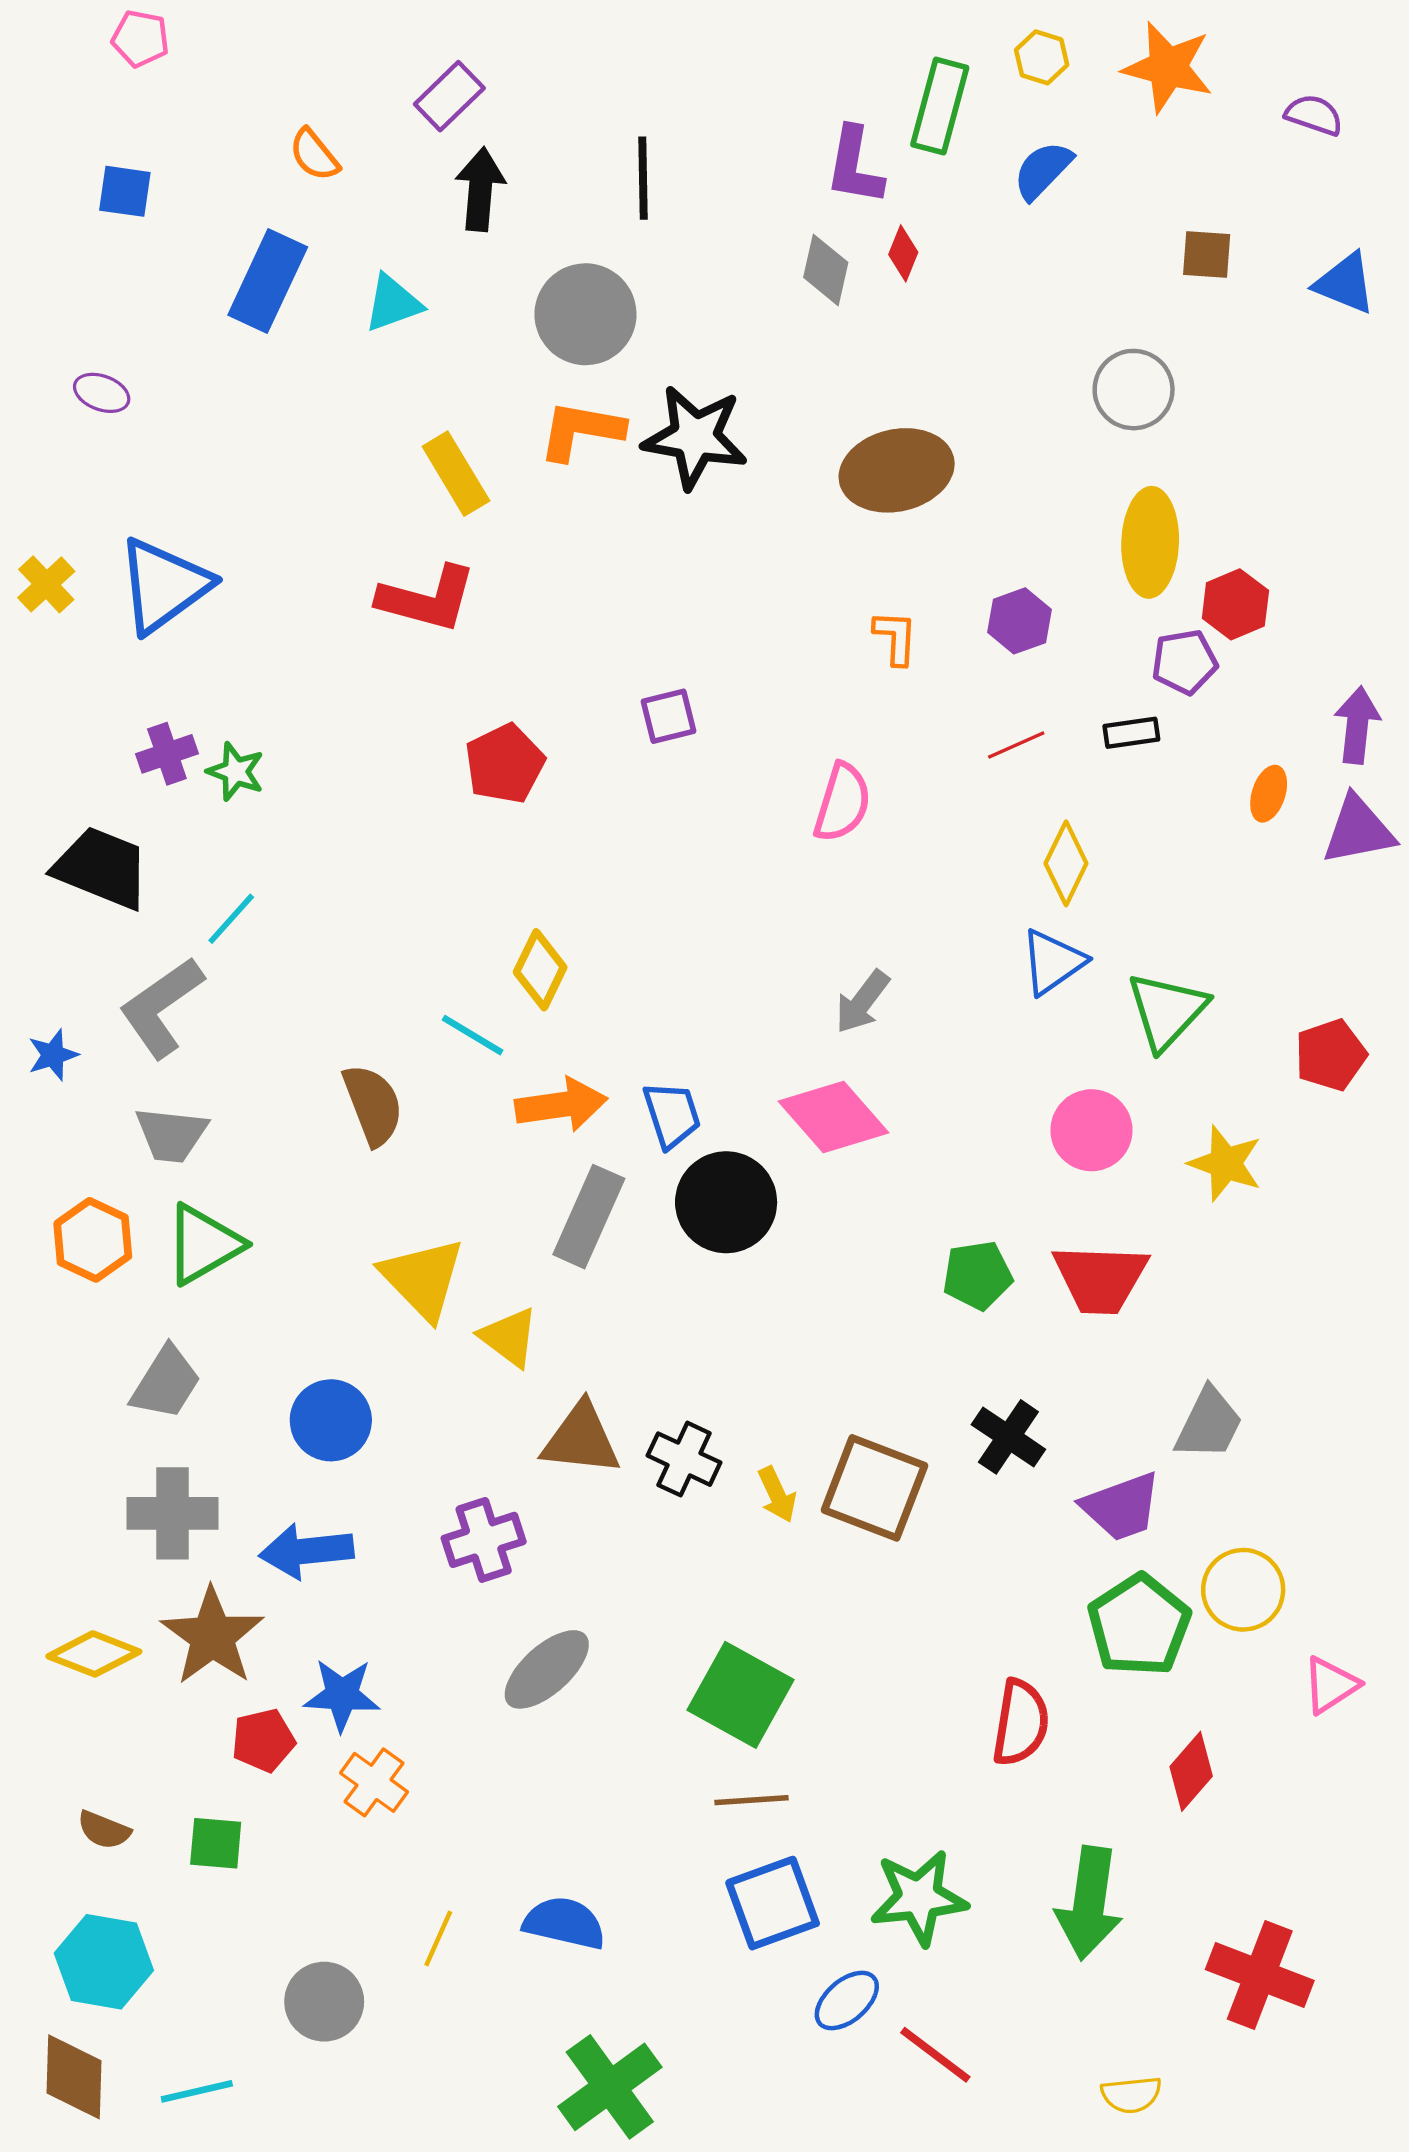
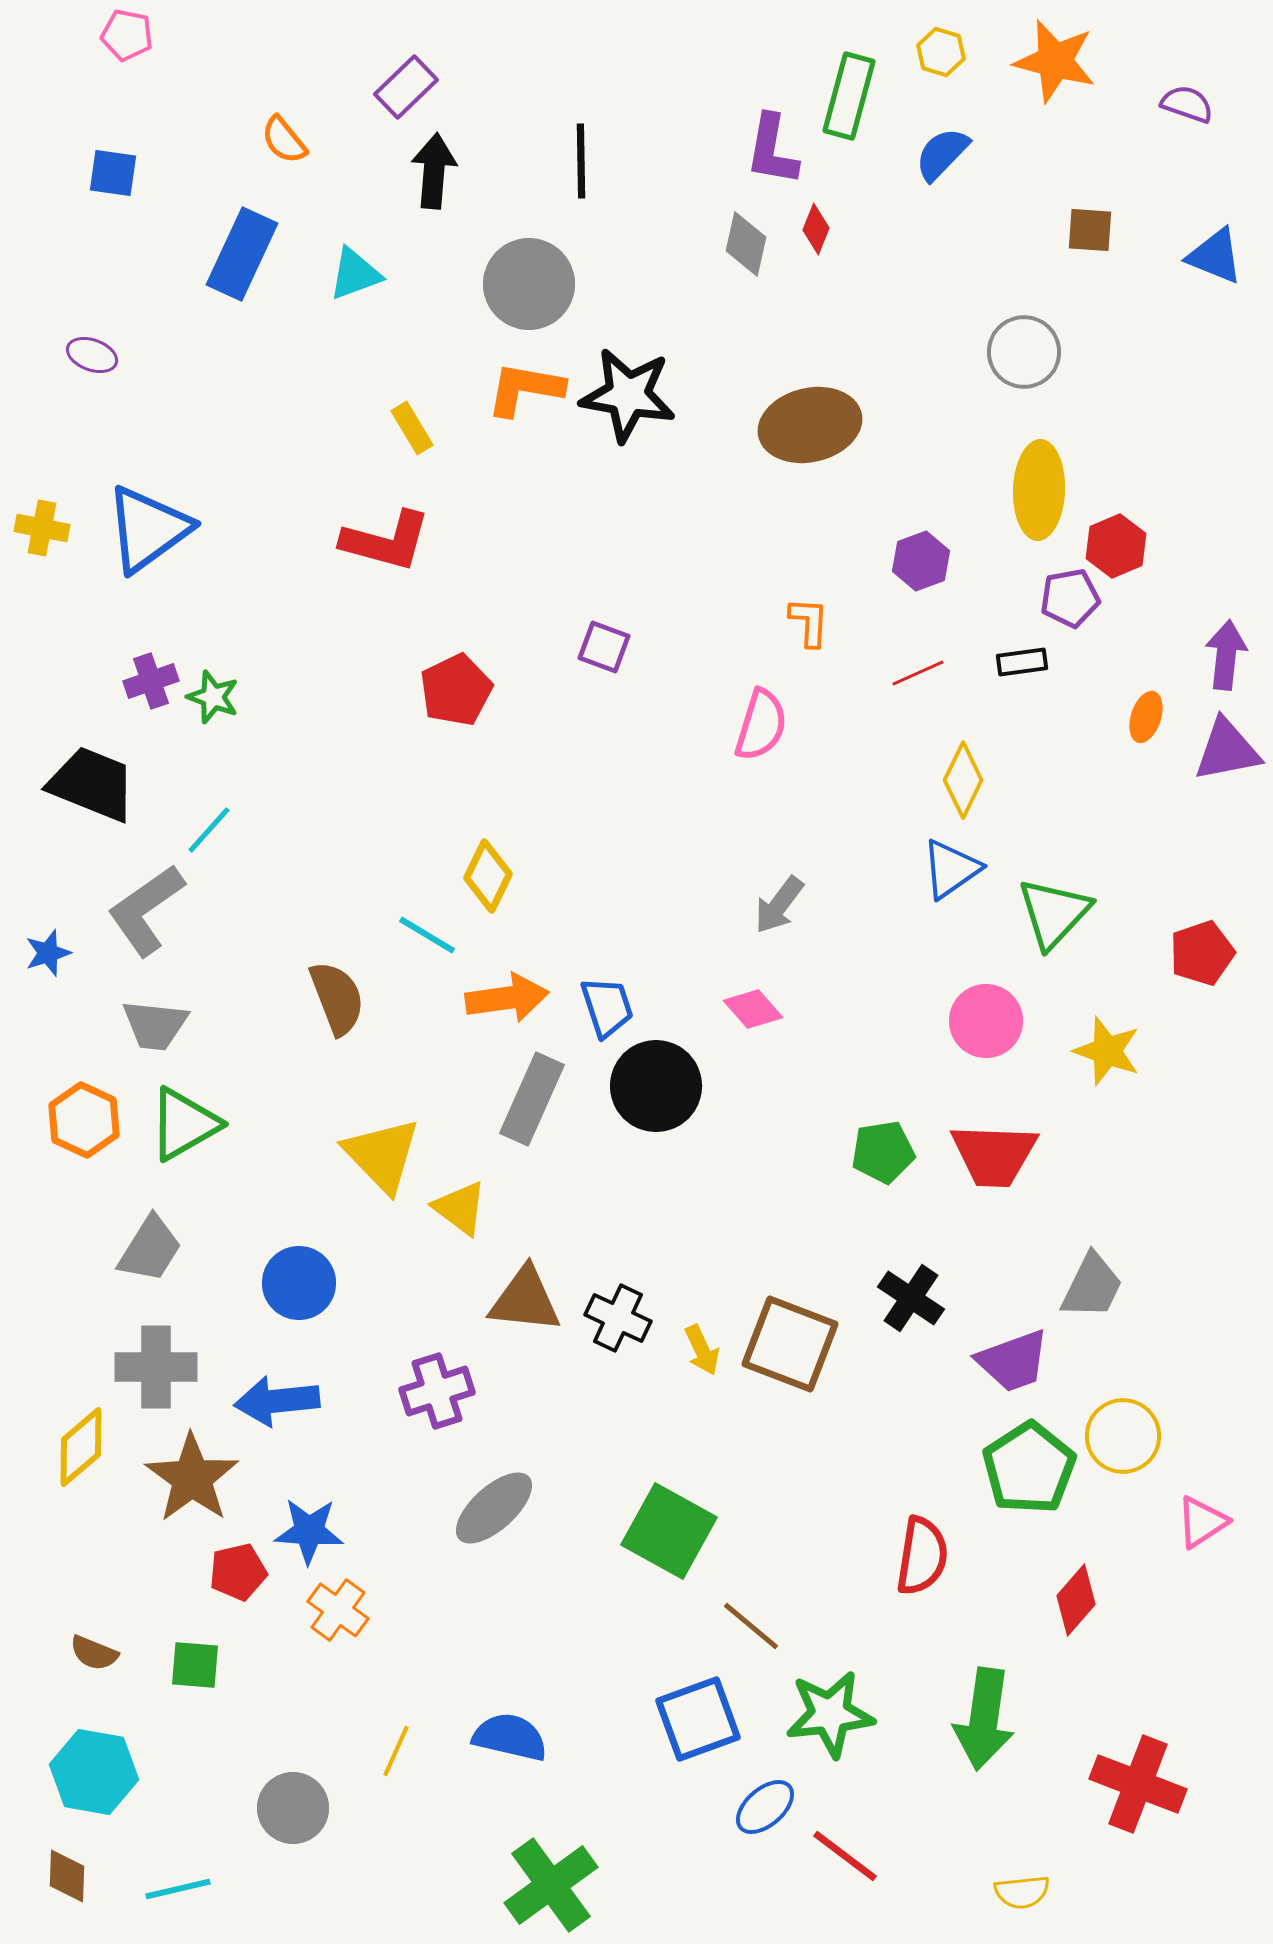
yellow rectangle: (456, 474) -> (412, 428), size x0.7
yellow cross: (46, 584) -> (42, 528), turned -36
orange L-shape: (895, 638) -> (809, 622), moved
purple square: (669, 716) -> (604, 647), turned 34
pink diamond: (833, 1117) -> (753, 1009), size x0.6
yellow diamond: (94, 1654) -> (81, 1447), moved, turned -62
brown line: (752, 1800) -> (751, 1626), moved, turned 44
brown diamond: (74, 2077) -> (67, 1876), size x0.7

